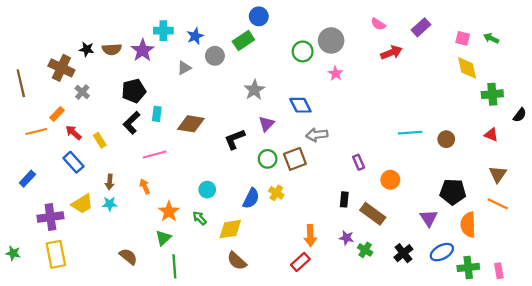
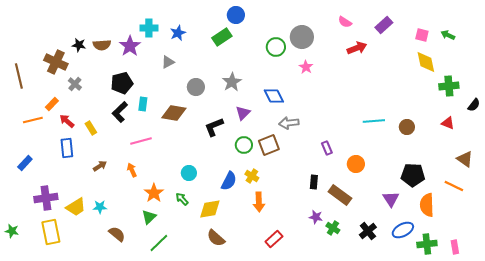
gray circle: (215, 56) -> (196, 87), moved
blue rectangle: (73, 162) -> (67, 148), turned 36
brown triangle: (498, 174) -> (465, 159), moved, turned -30
brown arrow: (110, 182) -> (100, 166), turned -128
yellow trapezoid: (82, 204) -> (76, 207), moved
cyan star: (110, 204) -> (100, 207), moved
orange arrow: (310, 236) -> (259, 202), moved
green line: (174, 266) -> (159, 243), turned 50

